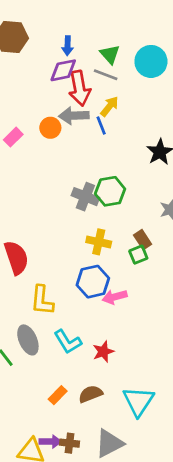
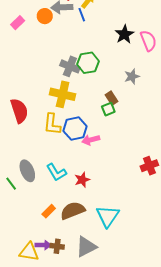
yellow cross: (99, 242) -> (63, 94), moved, size x1.4
yellow L-shape: (42, 300) -> (52, 124), moved
brown semicircle: (91, 394) -> (73, 211), size x1.4

